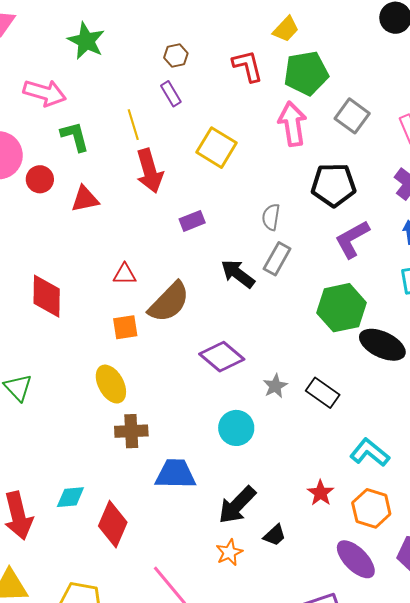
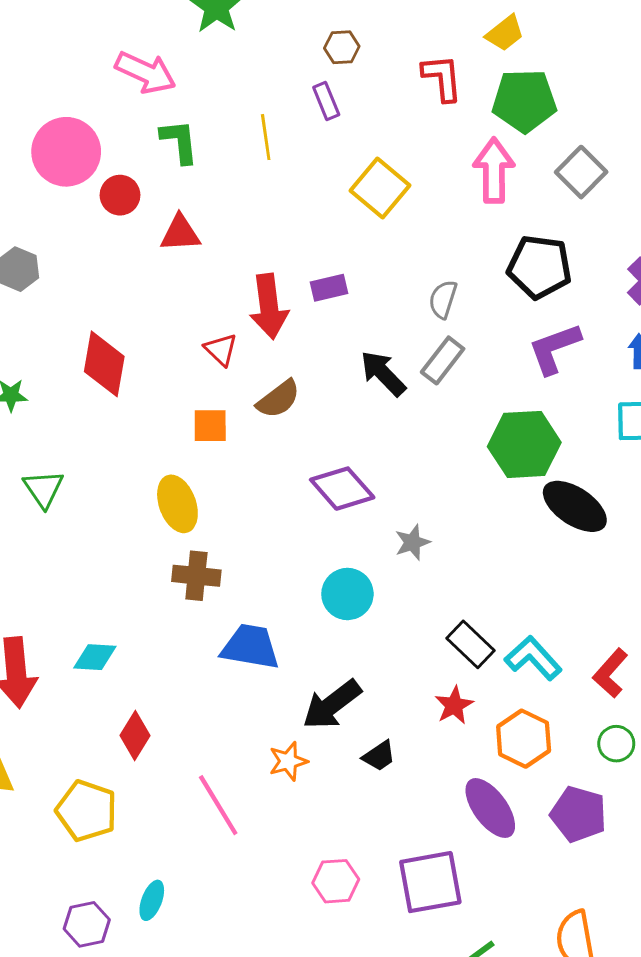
red arrow: (150, 171) -> (269, 306), moved
red triangle: (125, 274) -> (221, 350), turned 35
brown semicircle: (169, 302) -> (278, 399), size x0.7
black rectangle: (323, 393) -> (471, 644), moved
red diamond: (113, 524) -> (135, 736), moved, size x0.7
orange star: (229, 552) -> (288, 761), moved

